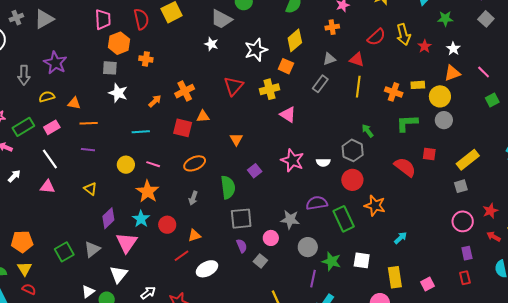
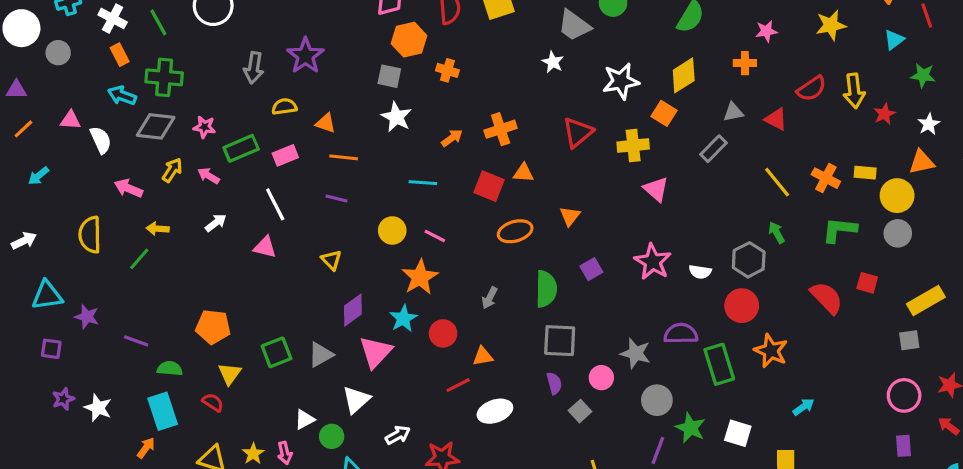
yellow line: (358, 87) -> (777, 182), moved, turned -55
orange ellipse: (195, 163) -> (515, 231), moved
yellow triangle: (24, 269) -> (230, 374), moved

